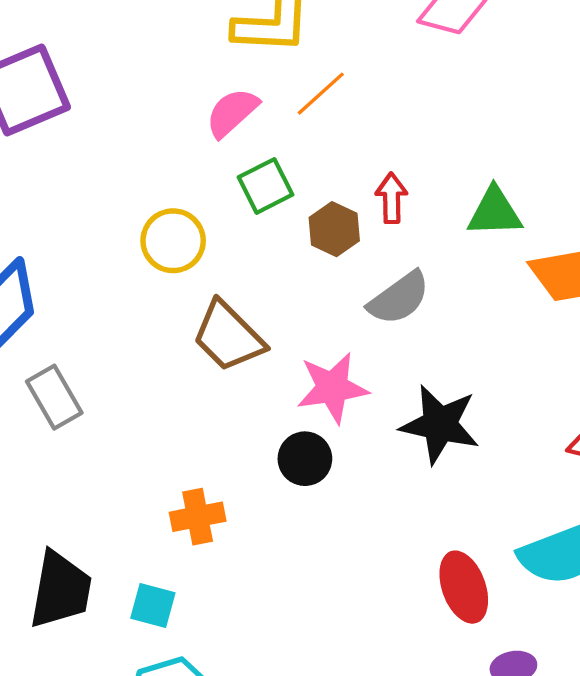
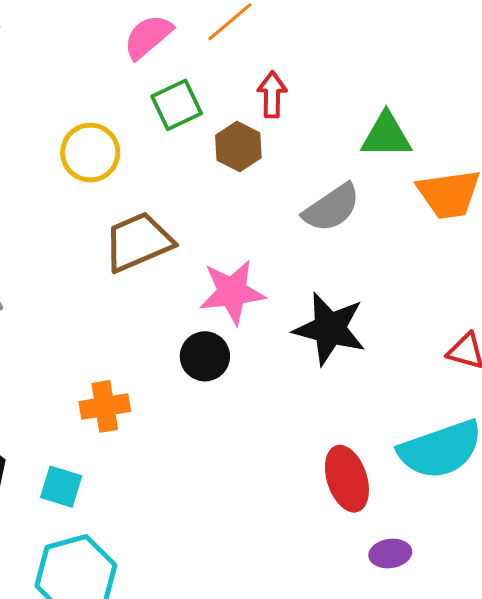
red arrow: (391, 198) -> (272, 95), moved
gray semicircle: (399, 298) -> (332, 208), moved
brown trapezoid: (228, 336) -> (138, 242), turned 110

